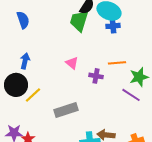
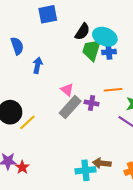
green trapezoid: (79, 21) -> (92, 50), moved
blue arrow: (25, 61) -> (38, 65), moved
gray rectangle: (66, 110) -> (70, 107), moved, turned -30

